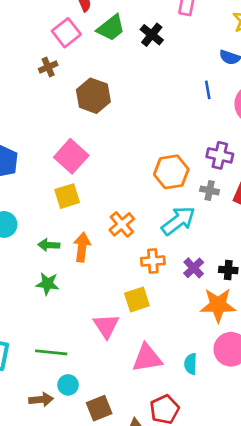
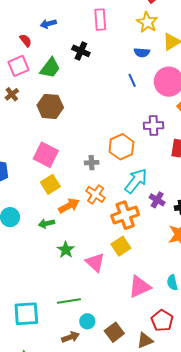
green trapezoid: (111, 28) -> (50, 68), moved
pink square: (66, 33) -> (18, 66), turned 30
gray cross: (210, 190) -> (92, 163), moved
orange arrow: (82, 247) -> (69, 206), moved, turned 70
orange cross: (153, 261) -> (125, 215), size x1.5
purple cross: (194, 268) -> (157, 200), moved
green star: (48, 284) -> (66, 250), moved, turned -30
pink triangle: (106, 326) -> (95, 262), moved

